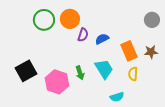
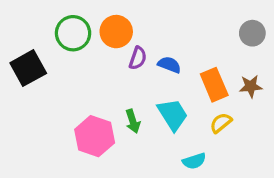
blue semicircle: (102, 39) -> (169, 65), turned 48
black square: (26, 71) -> (28, 68), moved
yellow semicircle: (133, 74) -> (221, 123), turned 48

